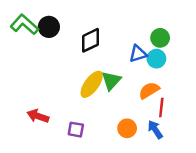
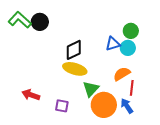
black diamond: (90, 40) -> (74, 50), moved
green triangle: (111, 81) -> (91, 89), moved
yellow ellipse: (92, 84) -> (75, 69), turned 70
orange circle: (127, 128) -> (104, 105), size x1.6

